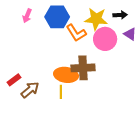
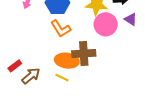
orange L-shape: (76, 33) -> (61, 29), moved
yellow line: (61, 92) -> (62, 78), turned -64

